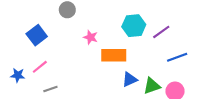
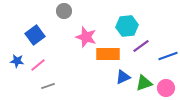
purple line: (161, 32) -> (141, 46), moved
pink star: (91, 37) -> (86, 37), size x1.5
blue star: (18, 75) -> (17, 61), moved

